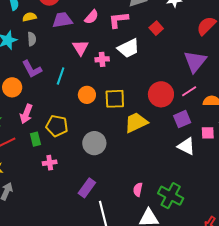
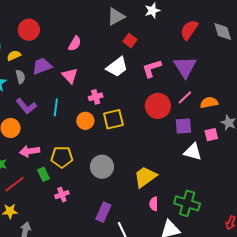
purple trapezoid: (62, 20) -> (42, 66), moved
pink L-shape: (118, 20) -> (152, 68), moved
red square: (156, 28) -> (130, 41), moved
pink cross: (102, 59) -> (96, 97), moved
pink arrow: (26, 114) -> (30, 151), turned 72
purple square: (182, 119) -> (183, 126), turned 30
yellow trapezoid: (136, 122) -> (145, 177), moved

